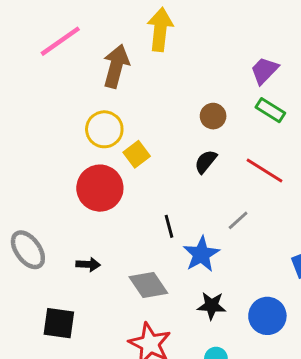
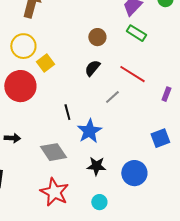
gray line: (238, 220) -> (112, 97), moved

